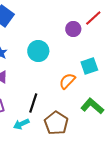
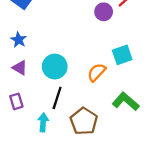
cyan circle: (38, 51) -> (55, 67), moved
cyan arrow: (21, 124) -> (43, 122), turned 119

